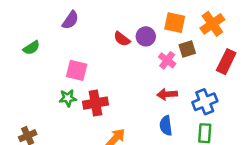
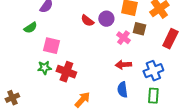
green semicircle: (31, 48) -> (30, 28), moved
brown square: (187, 49) -> (139, 29), turned 32
red cross: (95, 103) -> (66, 72), turned 30

